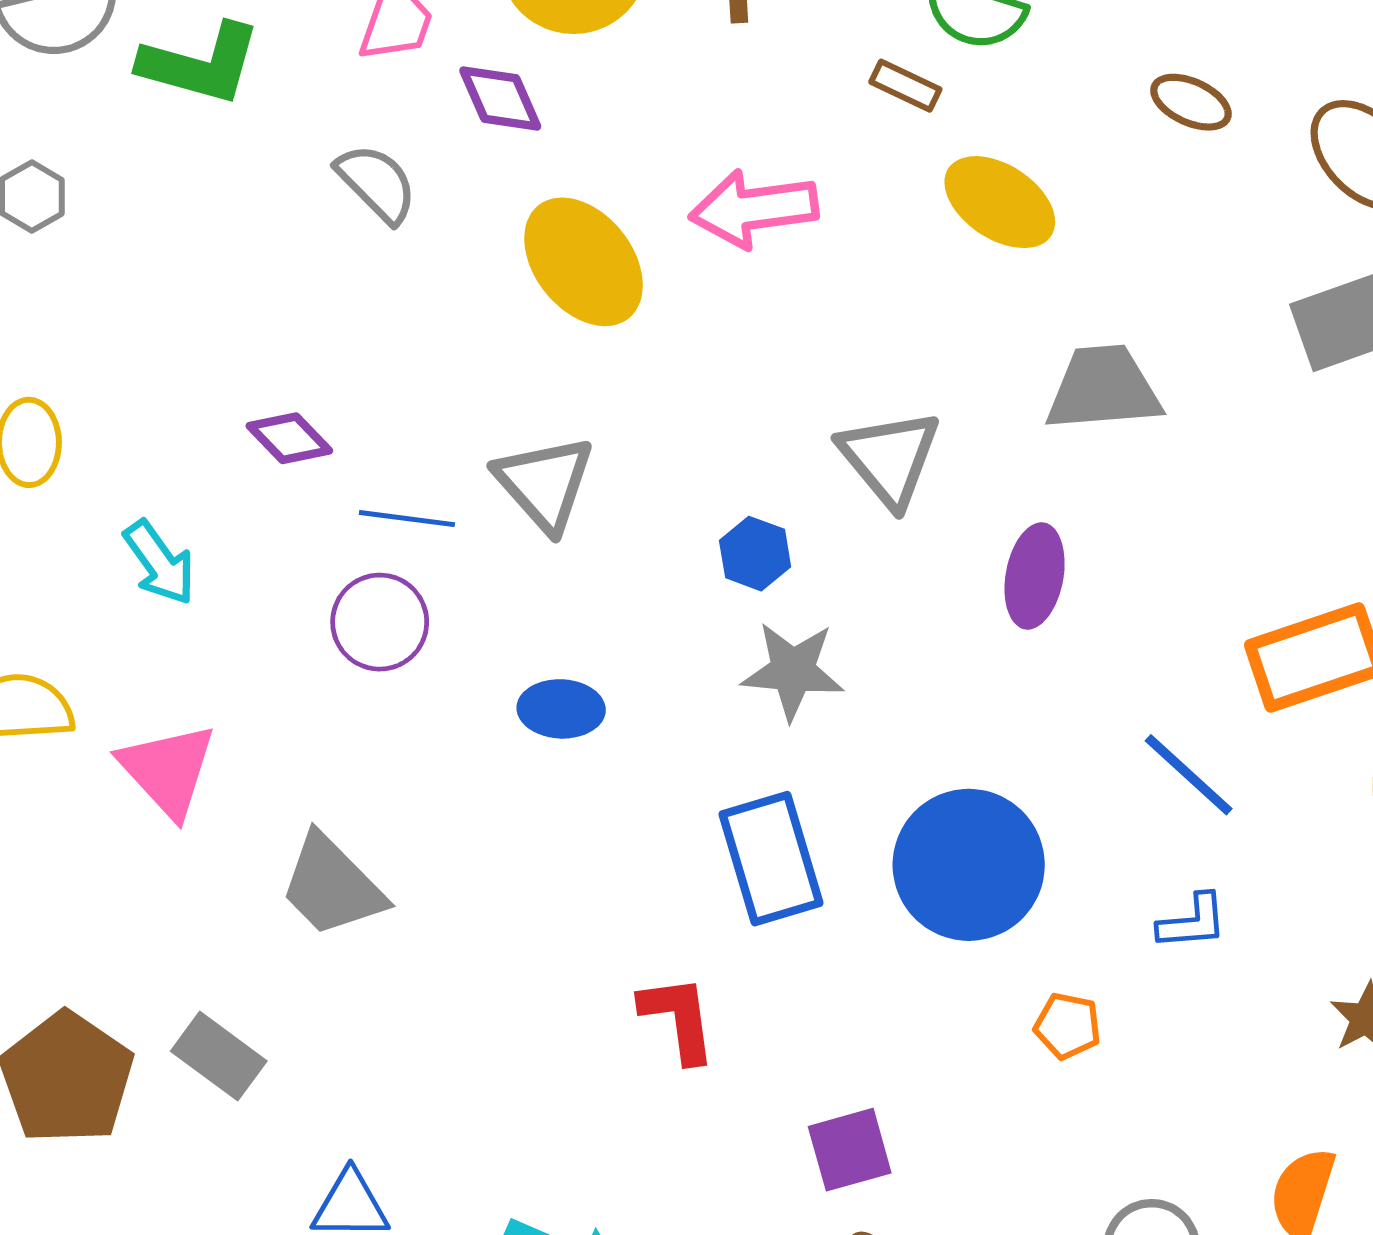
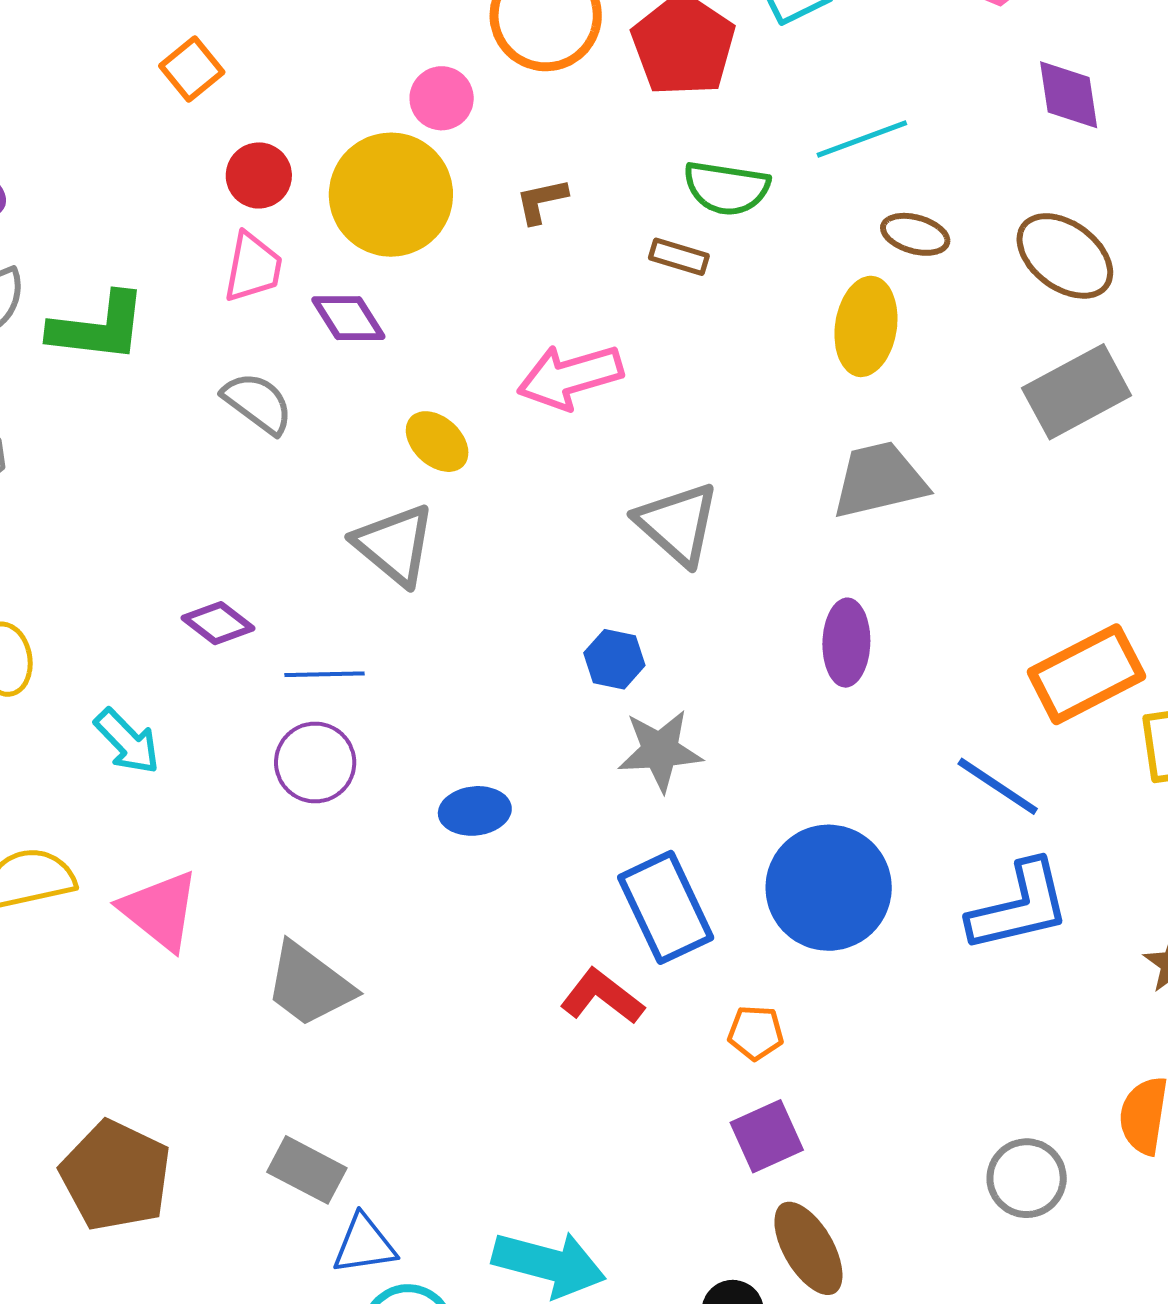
yellow ellipse: (1000, 202) -> (866, 326), moved, turned 74
yellow ellipse: (584, 262) -> (437, 442), size x0.6
gray triangle: (890, 458) -> (677, 524), moved
gray triangle: (545, 483) -> (395, 545), moved
blue L-shape: (1192, 922) -> (1019, 906), size x1.8
red L-shape: (678, 1018) -> (602, 997), moved, turned -36
orange pentagon: (1068, 1026) -> (756, 1033), moved
gray rectangle: (219, 1056) -> (307, 1170), moved

